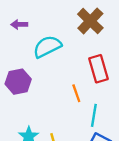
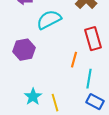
orange line: (76, 93) -> (74, 60), turned 35

